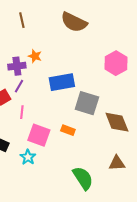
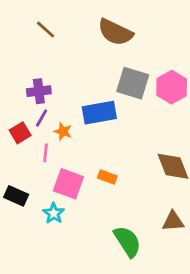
brown line: (22, 20) -> (46, 30), turned -35
orange star: (35, 56) -> (63, 131), moved
gray square: (87, 103) -> (133, 83), moved

